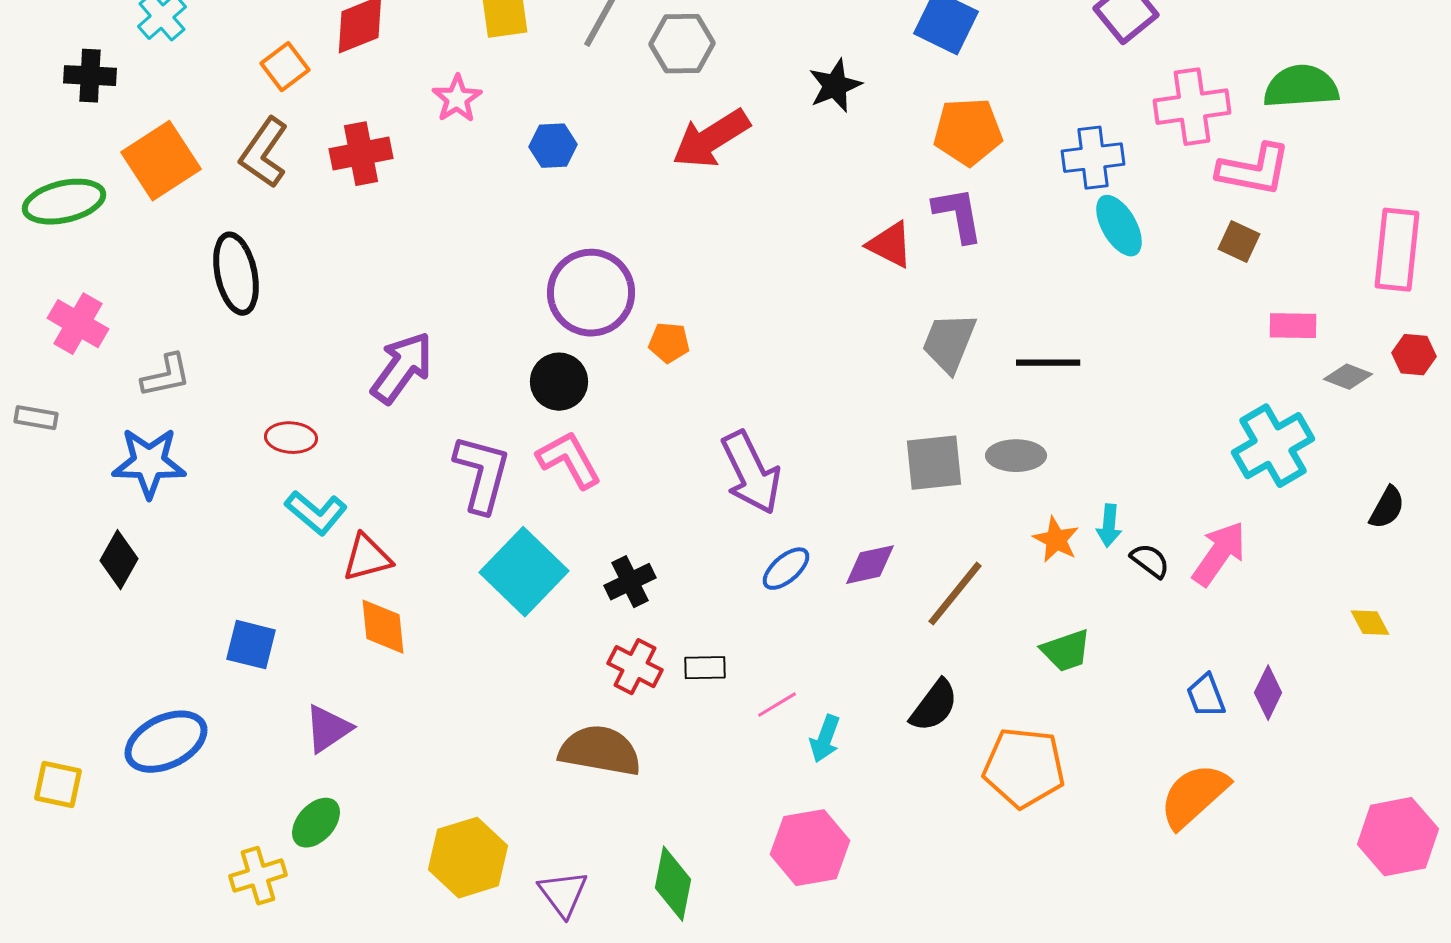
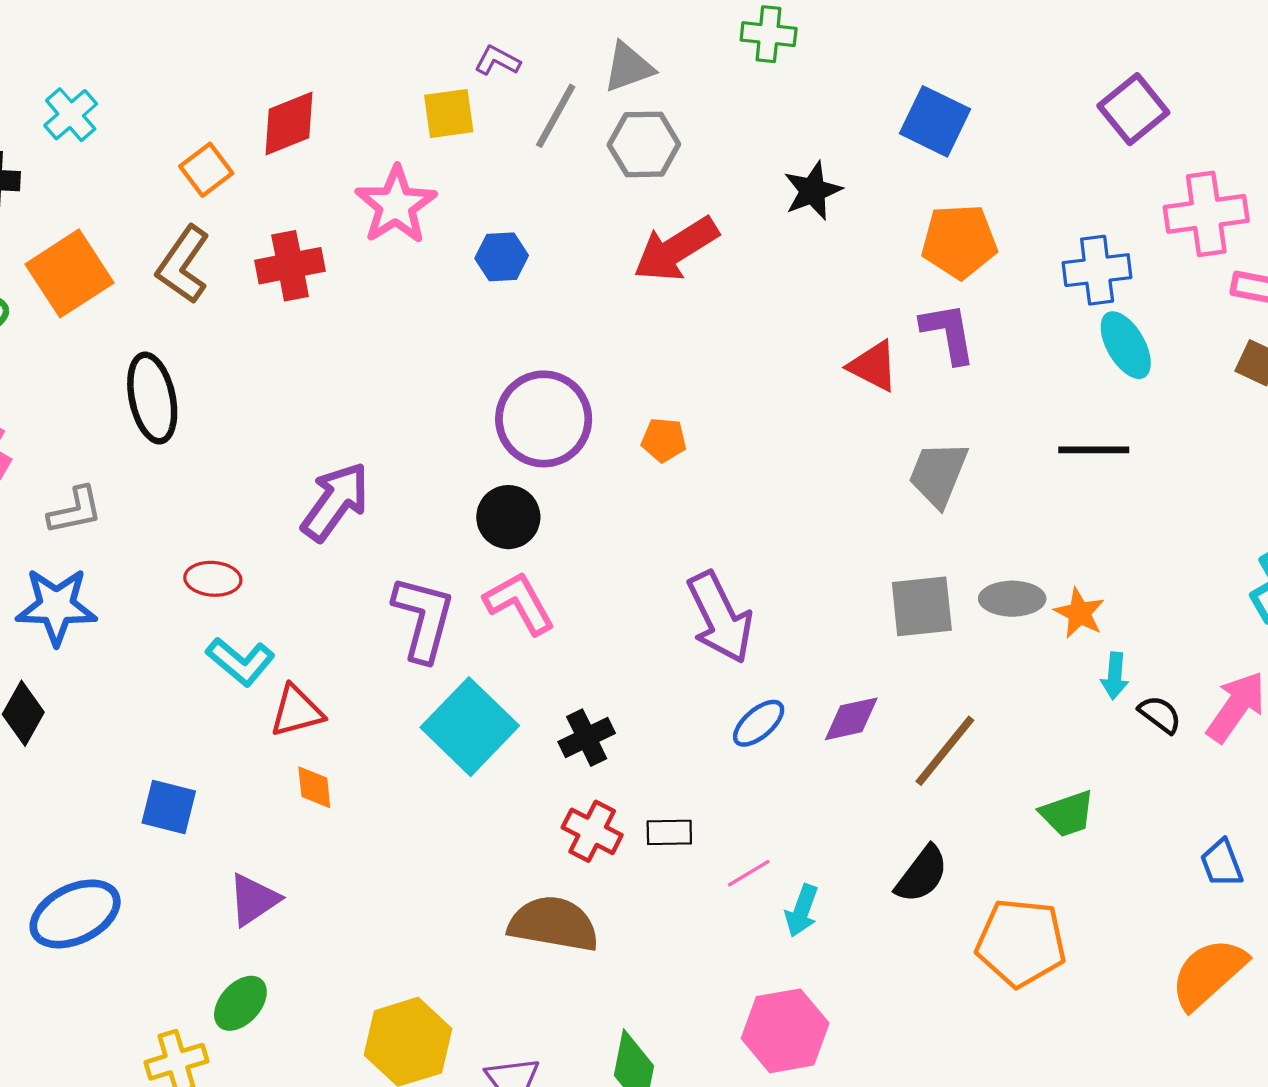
pink star: (457, 99) -> (396, 205), size x1.5
orange pentagon: (669, 343) -> (664, 440), moved
black line: (1048, 363) -> (1094, 450), moved
orange star: (1056, 540) -> (1079, 613), moved
orange diamond: (383, 627) -> (314, 787), size x0.7

